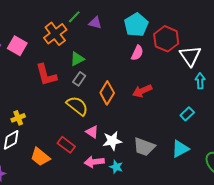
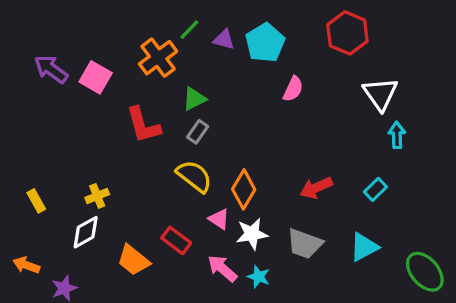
cyan pentagon: (136, 25) -> (265, 43), moved
red hexagon: (166, 39) -> (347, 33), moved
red arrow: (142, 91) -> (316, 188), moved
orange diamond: (107, 93) -> (244, 189), moved
pink arrow: (94, 162) -> (222, 268), turned 48

